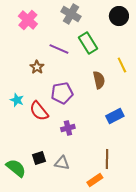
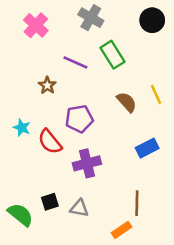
yellow line: (122, 65) -> (156, 94), moved
brown semicircle: (99, 80) -> (127, 102), turned -30
purple cross: (68, 128) -> (87, 163), size x1.5

